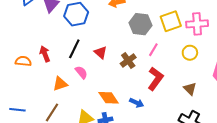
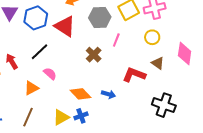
black line: (74, 49) -> (40, 52), turned 30
red triangle: (101, 52) -> (65, 26), moved, size x1.6
red L-shape: (155, 79) -> (134, 75), moved, turned -95
brown triangle: (190, 89) -> (158, 63), moved

